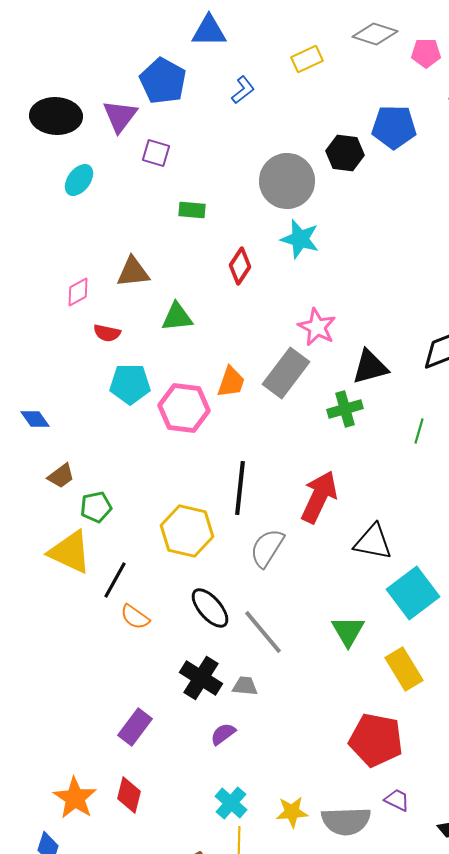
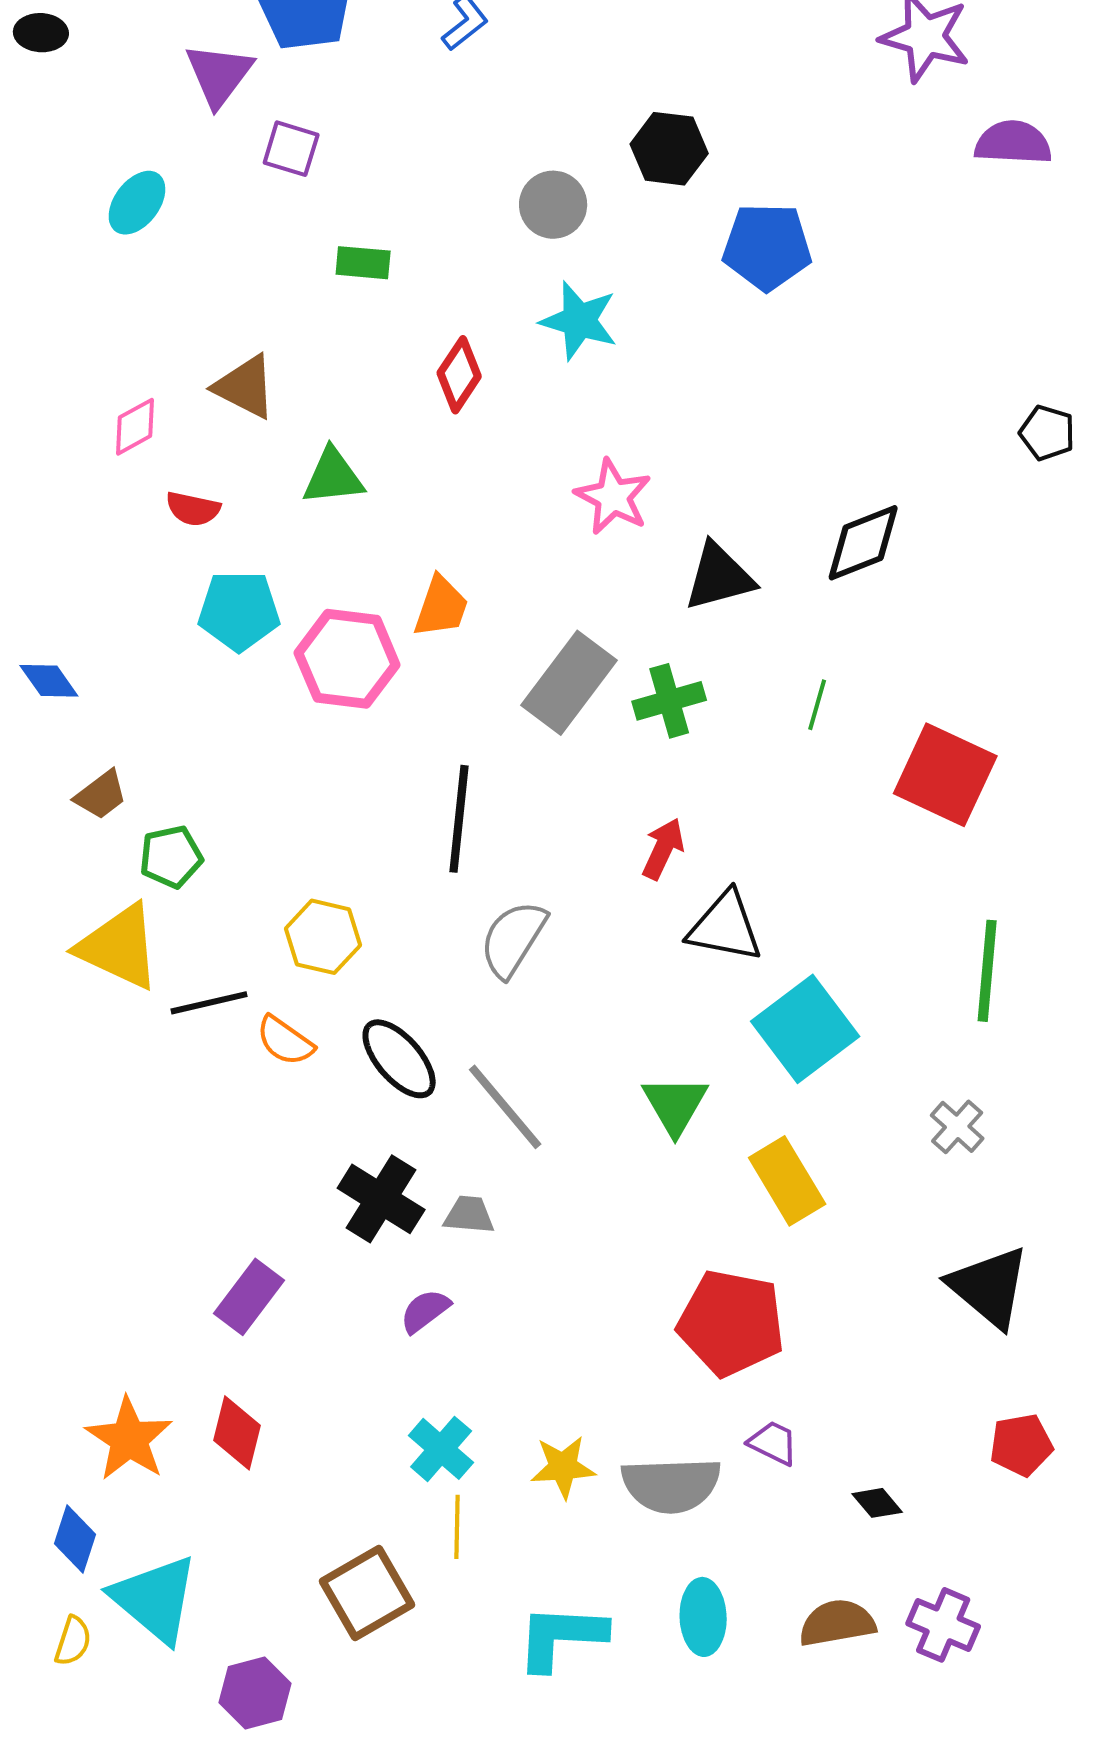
black ellipse: (56, 116) -> (41, 33), moved, size x0.5
blue pentagon: (394, 127) -> (767, 247), moved
gray circle: (287, 181) -> (553, 205), size x0.6
brown triangle: (133, 272) -> (245, 387), turned 33
gray rectangle: (286, 373) -> (569, 683), moved
green cross: (345, 409) -> (669, 701), moved
red arrow: (319, 497) -> (663, 849), moved, size x0.6
yellow hexagon: (187, 531) -> (323, 937), moved, size x0.7
black line: (115, 580) -> (209, 1003), turned 48
orange semicircle: (135, 617) -> (285, 1041), moved

